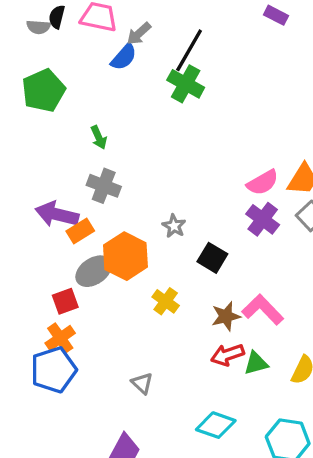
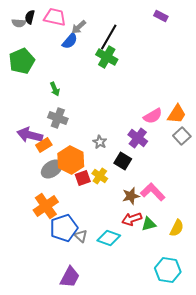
purple cross: (263, 219) -> (138, 138), moved
red square: (65, 301) -> (83, 178), moved
yellow cross: (166, 301) -> (100, 176), moved
orange cross: (60, 338) -> (46, 206), moved, size x1.4
blue pentagon: (54, 370) -> (64, 228), moved
cyan diamond: (216, 425) -> (109, 238), moved

